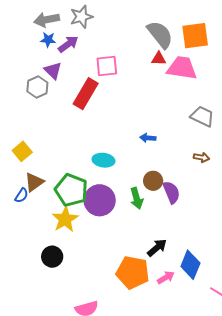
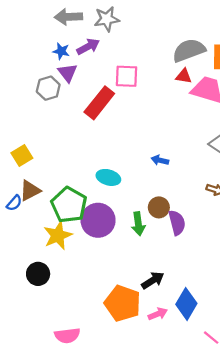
gray semicircle: (160, 35) -> (189, 50), turned -80
blue star: (48, 40) -> (61, 51), moved

